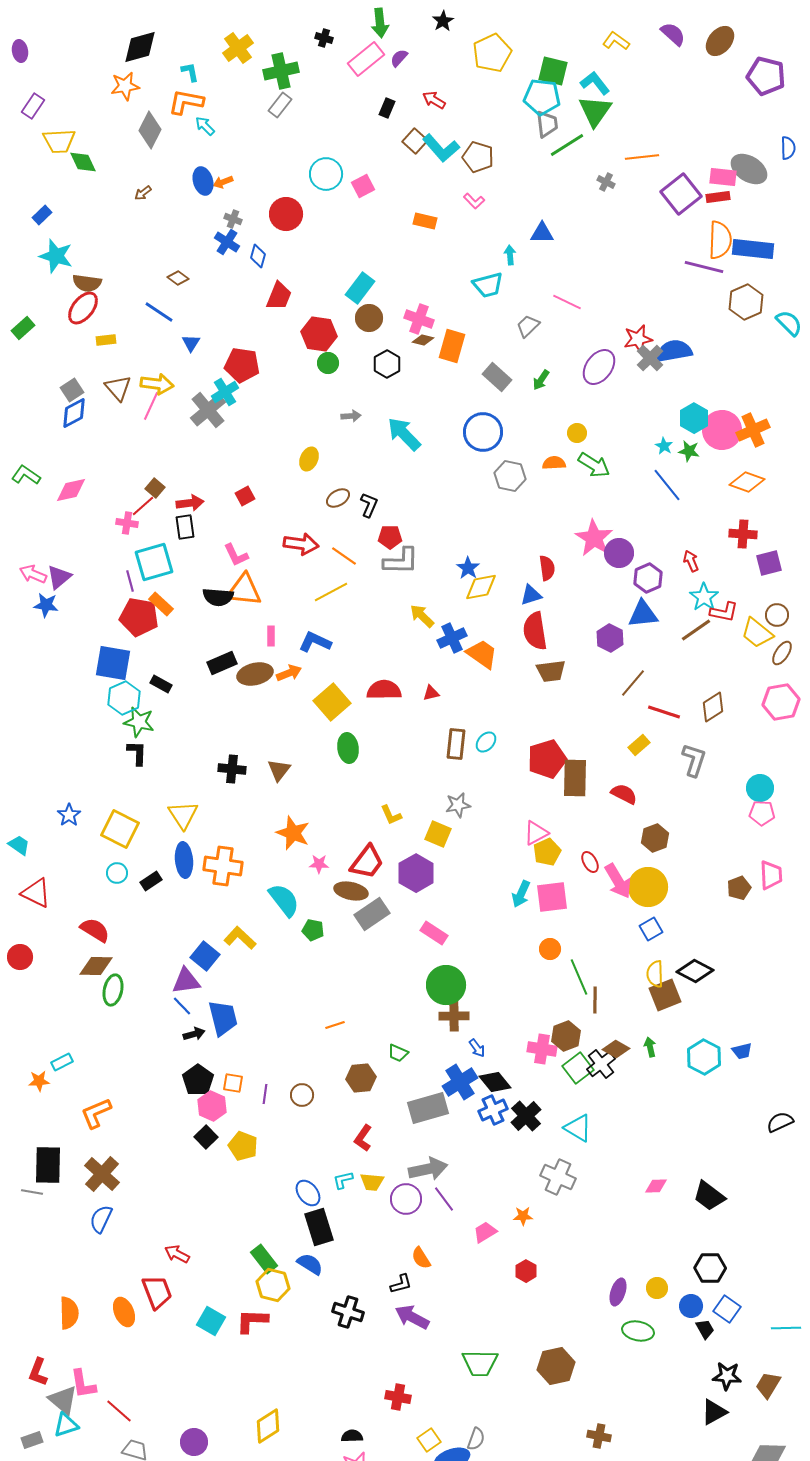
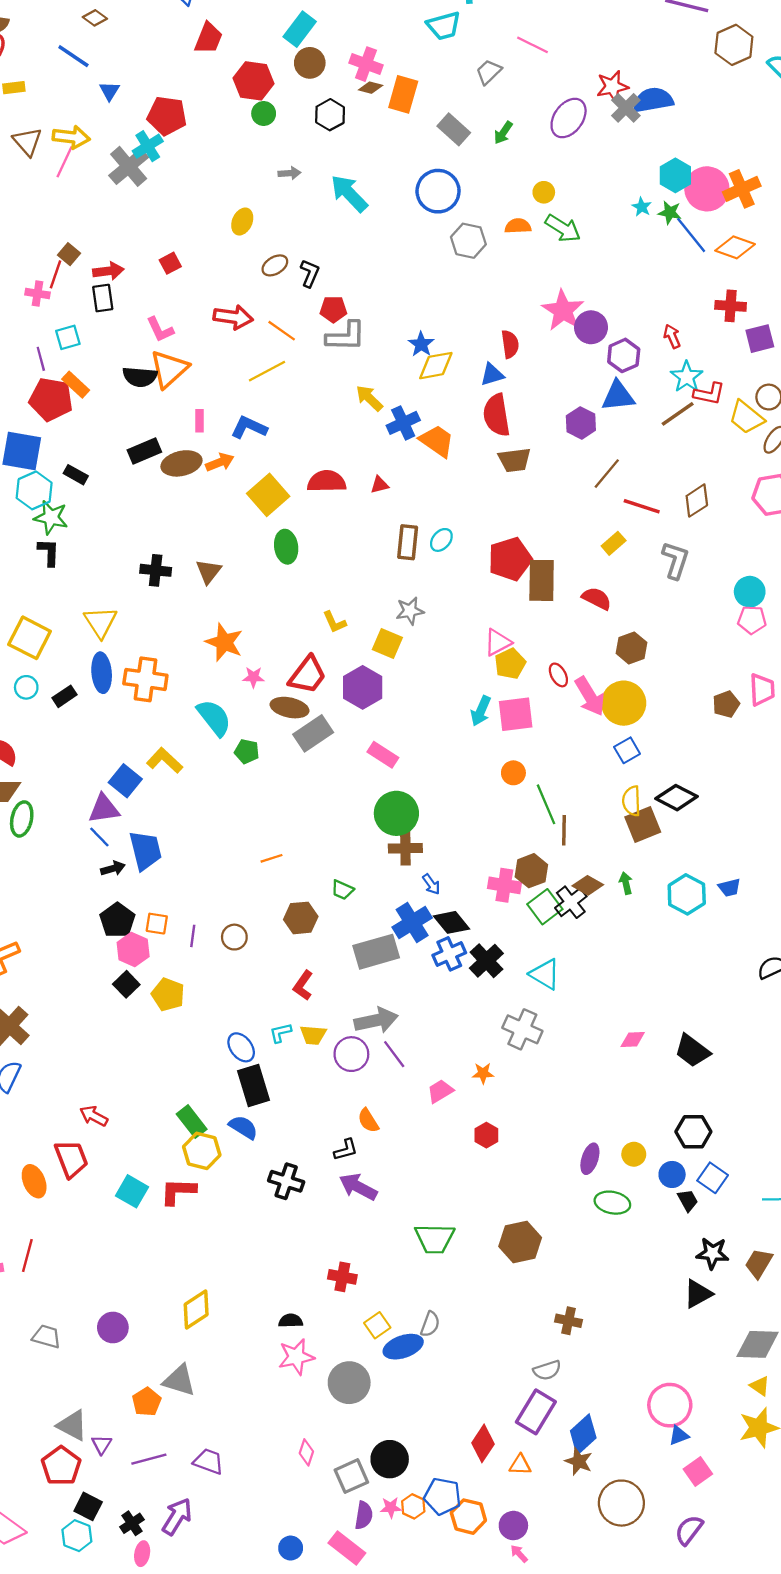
blue line: (667, 485) -> (691, 235), moved
red line: (143, 506) -> (55, 274), turned -30
cyan square: (154, 562) -> (68, 337), size x0.6
orange triangle: (244, 590) -> (169, 369), turned -48
red line: (119, 1411) -> (27, 1255), moved, turned 64

